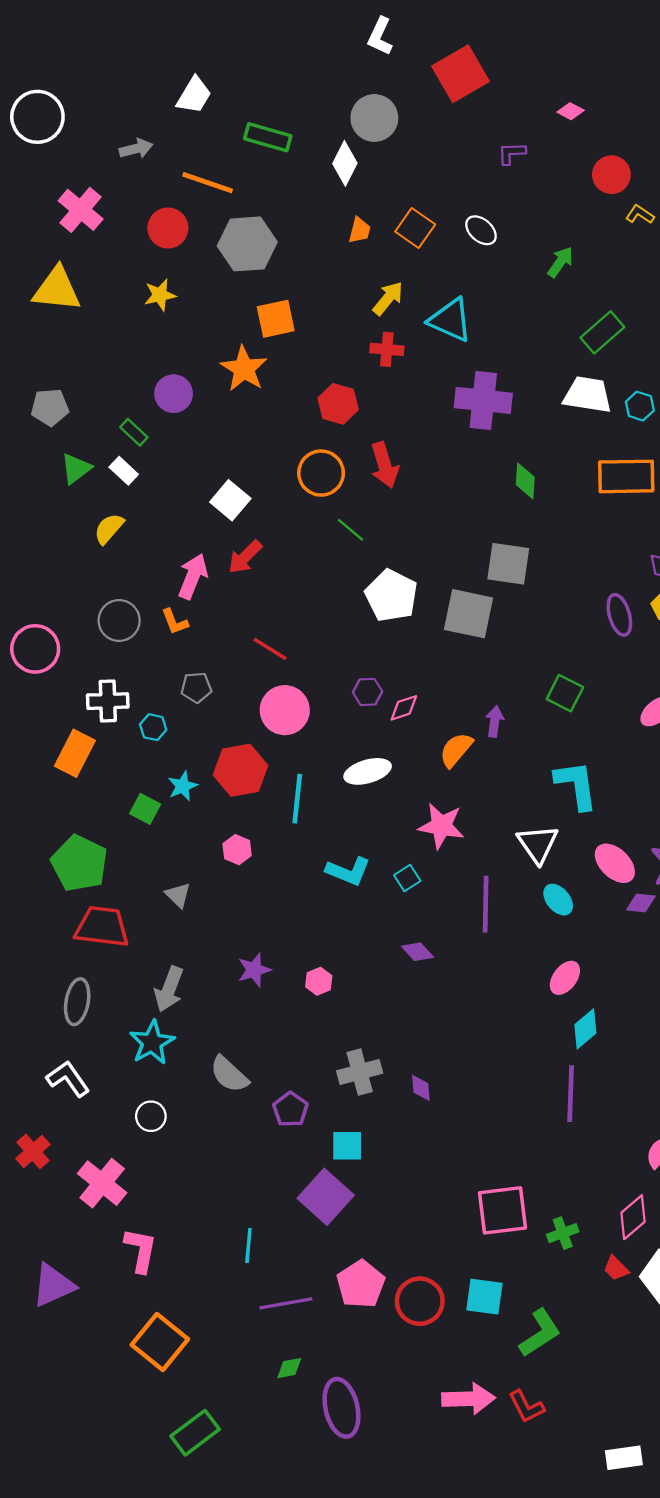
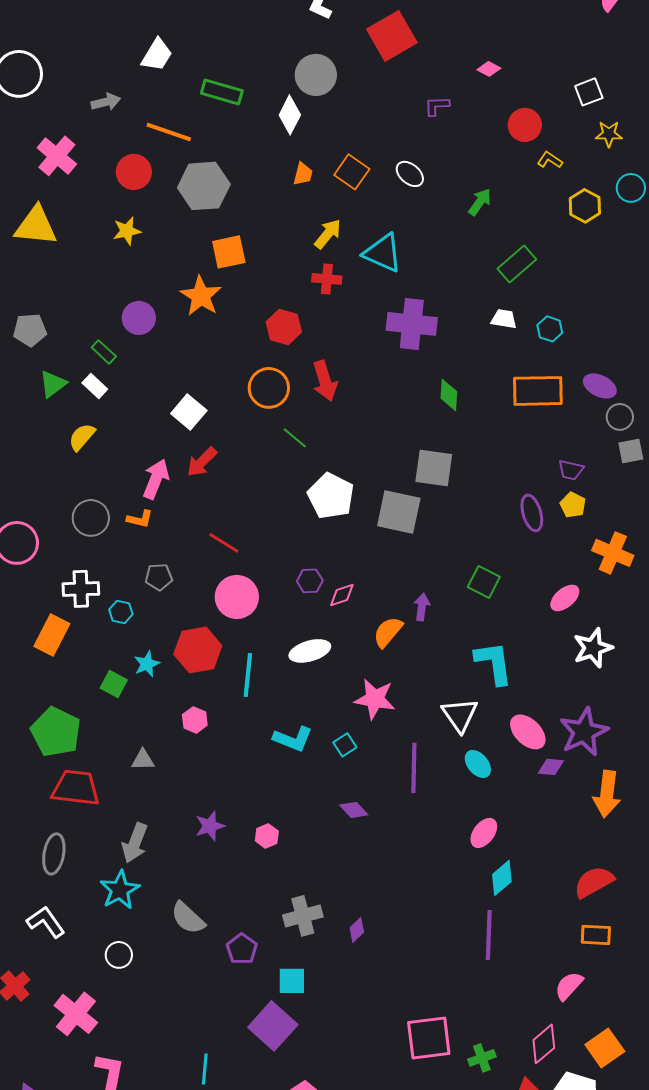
white trapezoid: (588, 395) -> (504, 319), size x0.6
orange L-shape: (175, 622) -> (140, 519), turned -56
gray triangle: (178, 895) -> (143, 760), turned -45
purple diamond: (421, 1088) -> (357, 930), turned 50

